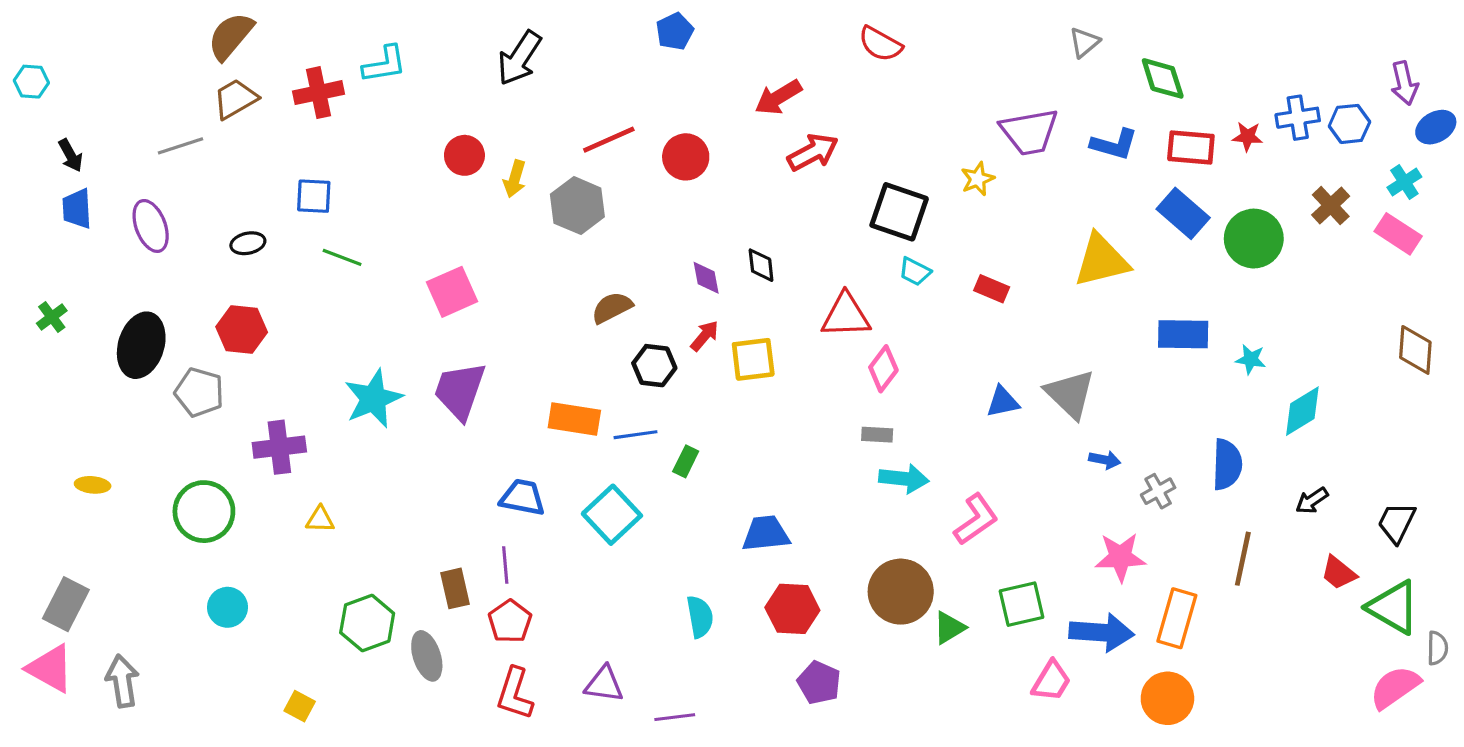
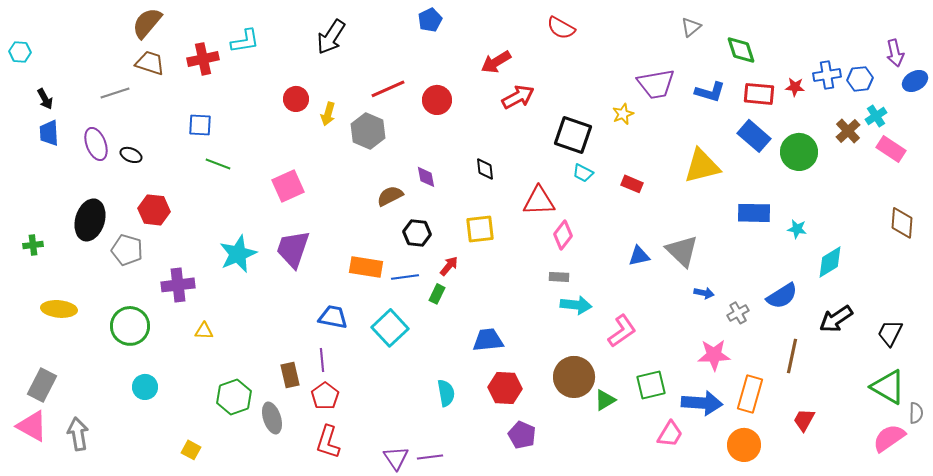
brown trapezoid: (235, 99) -> (150, 63), turned 48
cyan cross: (1404, 182) -> (876, 116), moved
black ellipse: (248, 243) -> (131, 155), moved, turned 35
purple diamond: (706, 278) -> (426, 177), moved
green cross: (52, 317) -> (33, 245), moved, turned 30
red arrow: (705, 336) -> (449, 266), moved
blue semicircle: (1227, 464) -> (782, 296), turned 56
yellow ellipse: (93, 485) -> (59, 309), size x1.6
black arrow: (1312, 501) -> (836, 319), size x1.6
red trapezoid: (1338, 573) -> (804, 420), moved, turned 80
purple triangle: (604, 684) -> (396, 458), moved, turned 48

